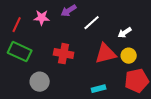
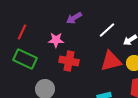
pink star: (42, 18) -> (56, 40), moved
white line: (92, 23) -> (107, 30), moved

